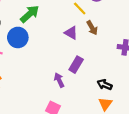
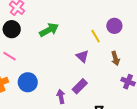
brown arrow: (92, 28) -> (115, 58), moved
blue circle: (18, 37) -> (28, 82), moved

